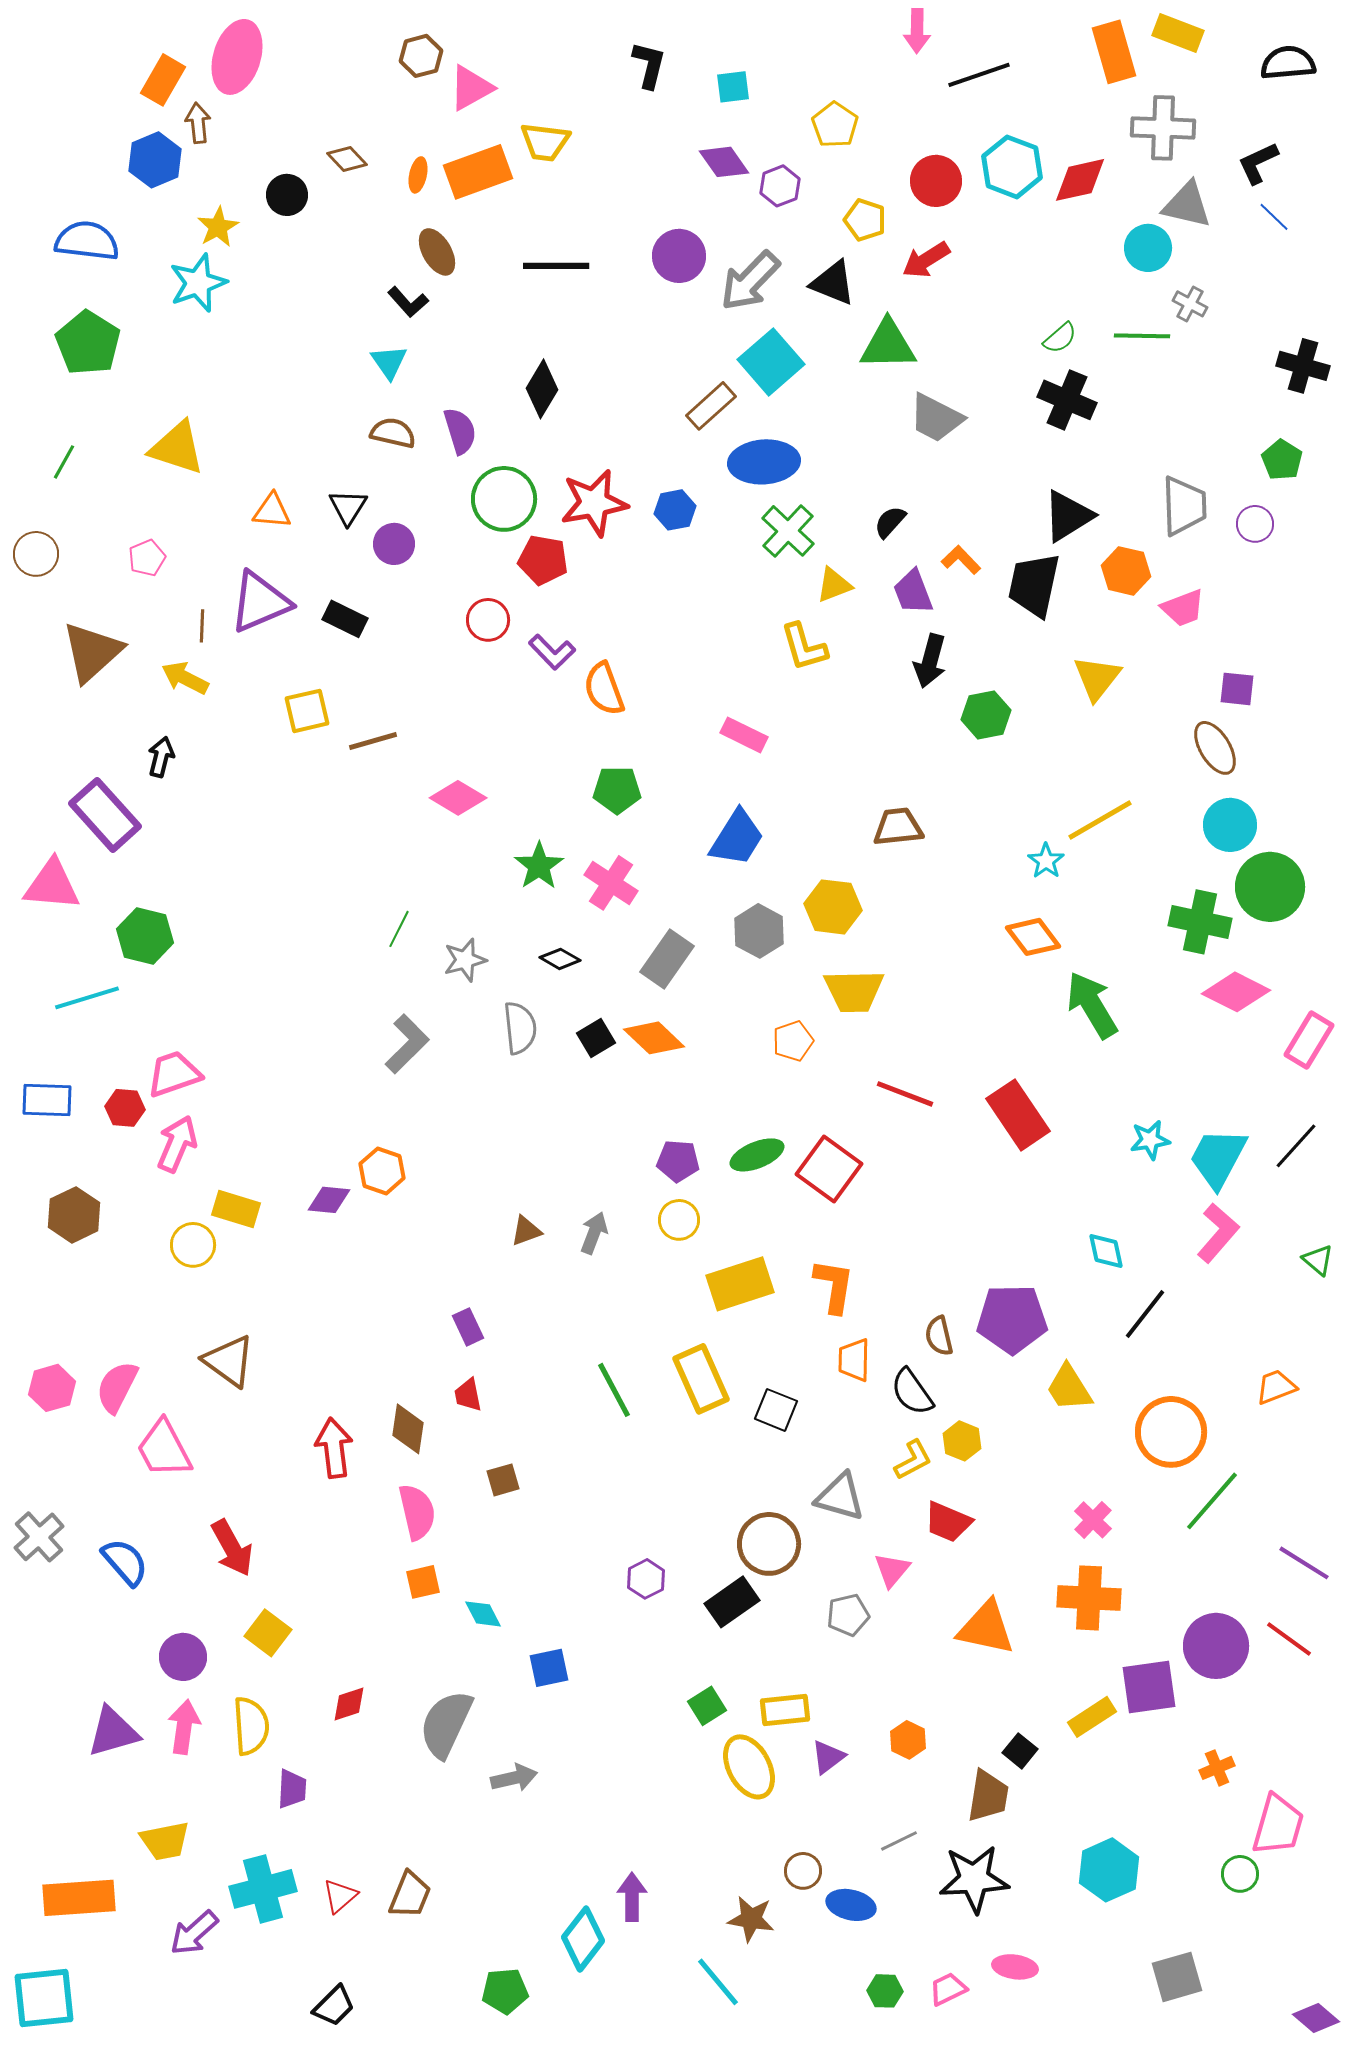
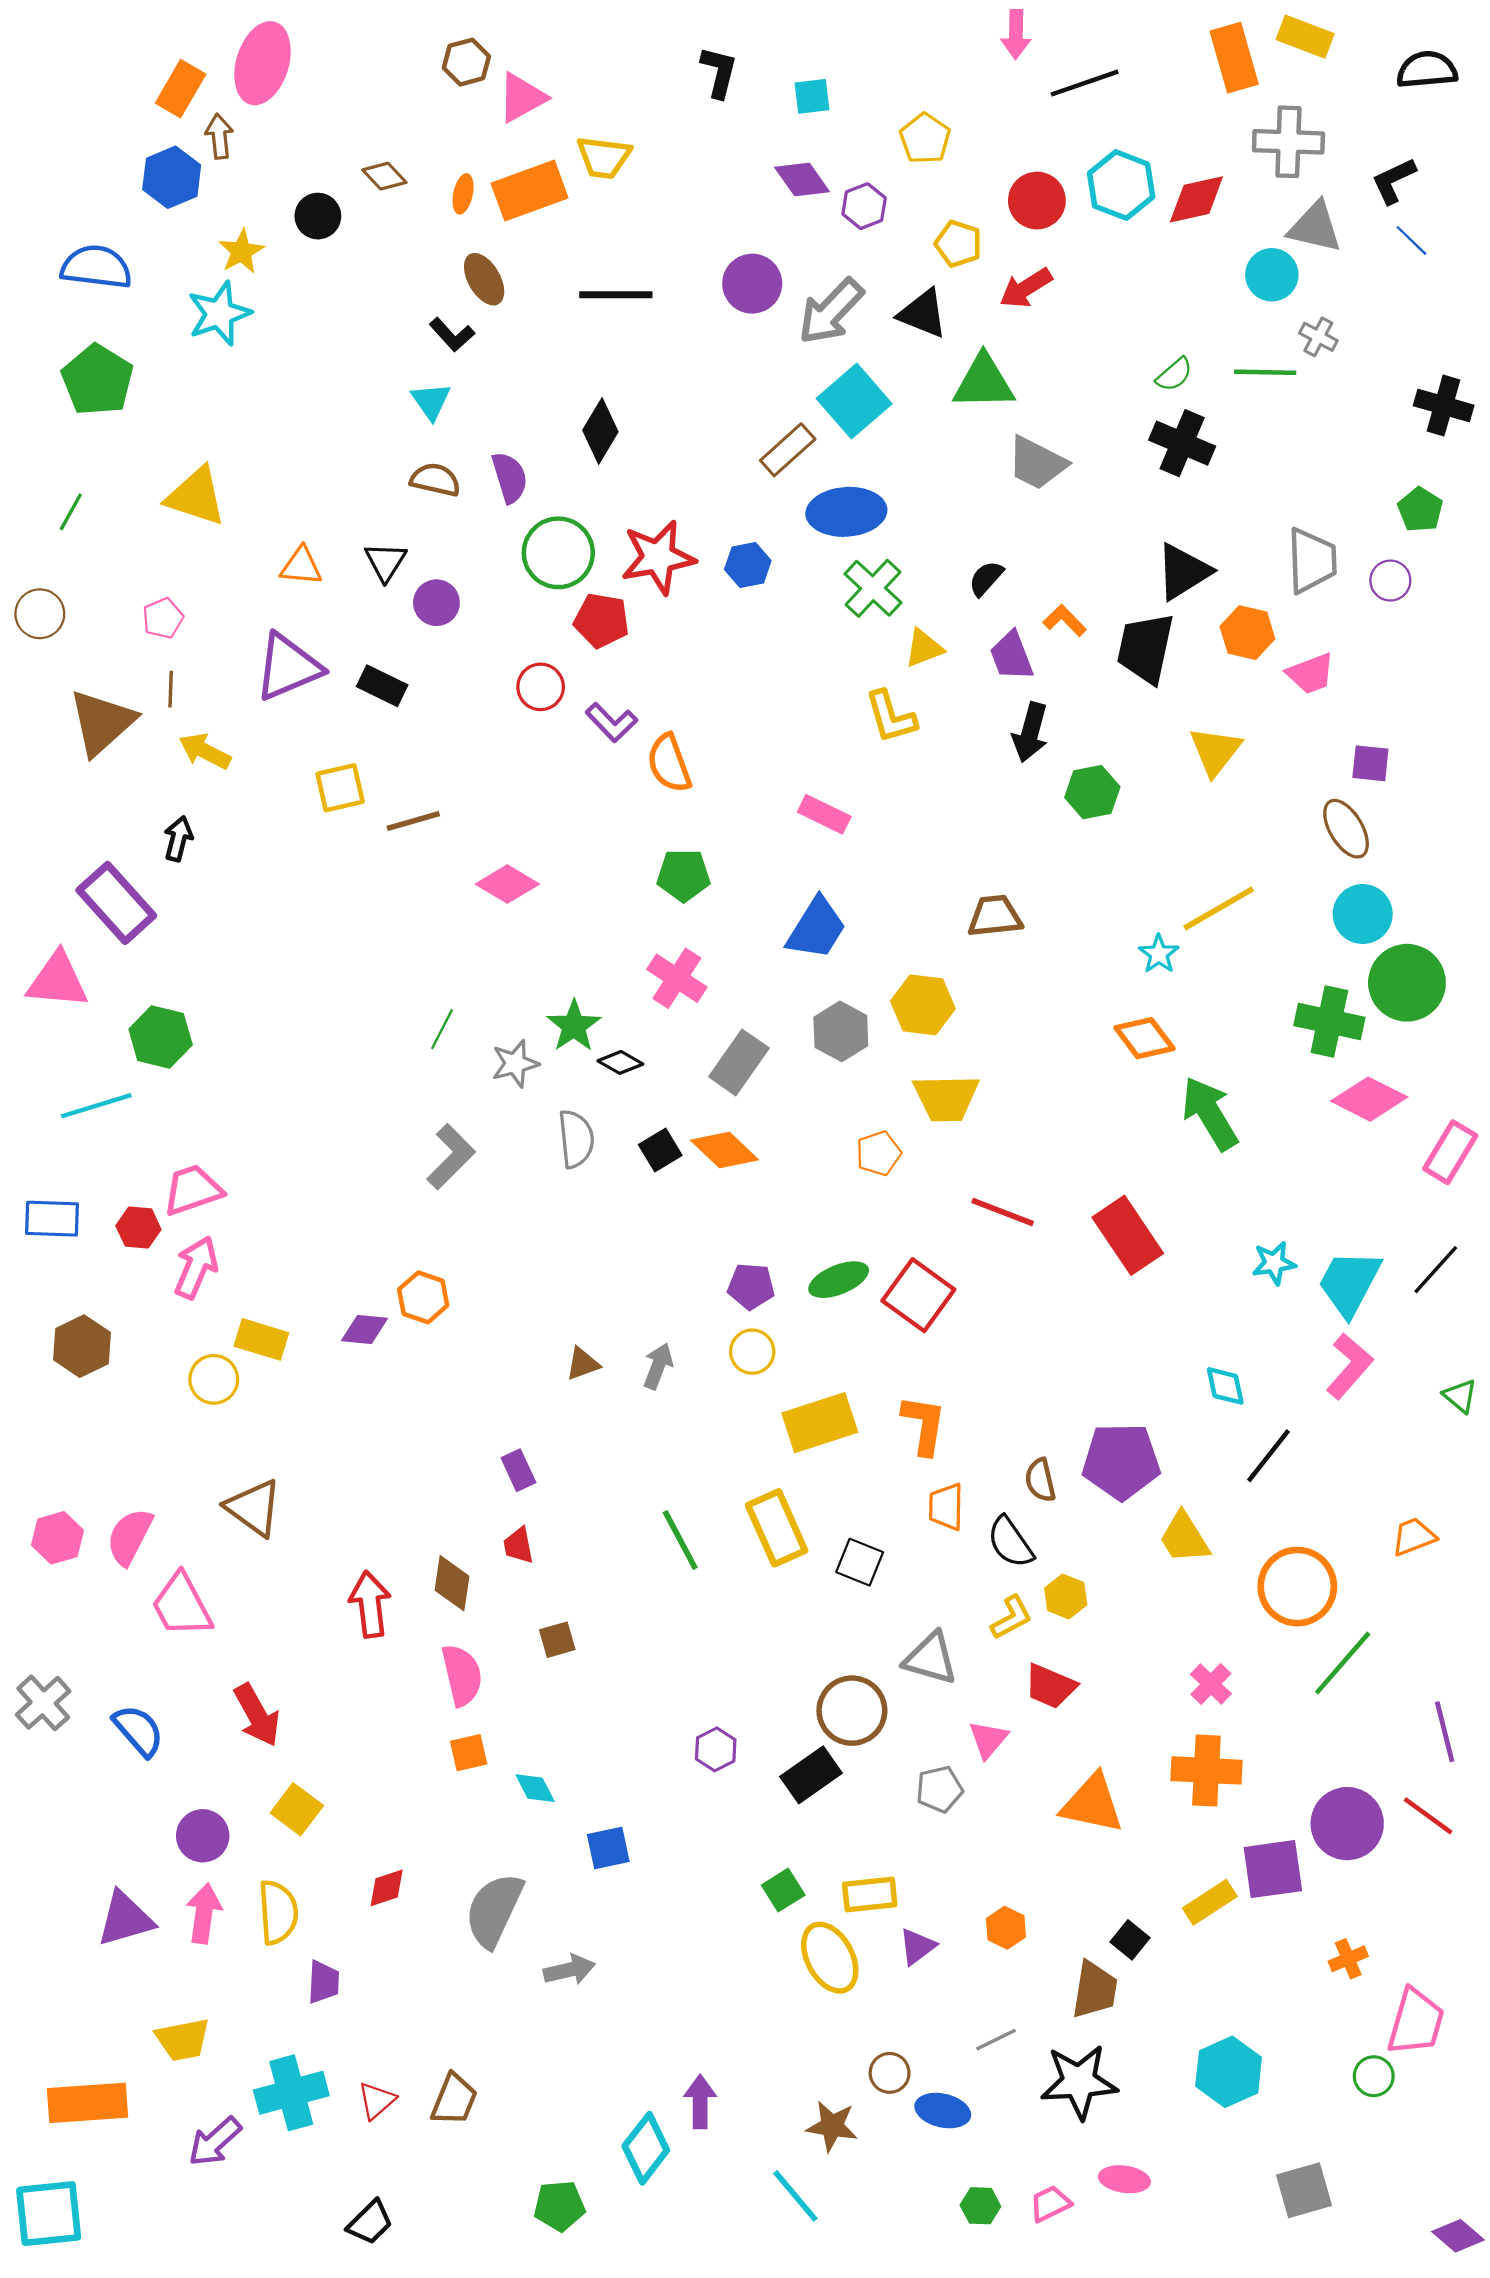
brown line: (202, 626) -> (171, 689), moved
green star: (539, 866) -> (574, 1026), moved
purple line: (1304, 1563) -> (1445, 1732), turned 44

